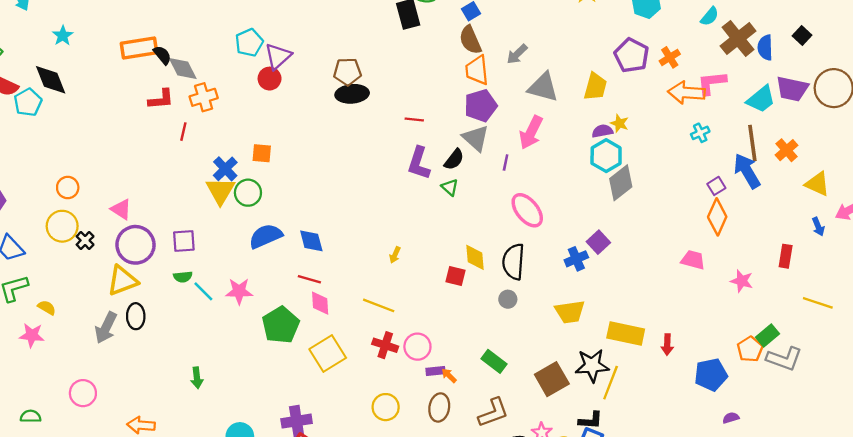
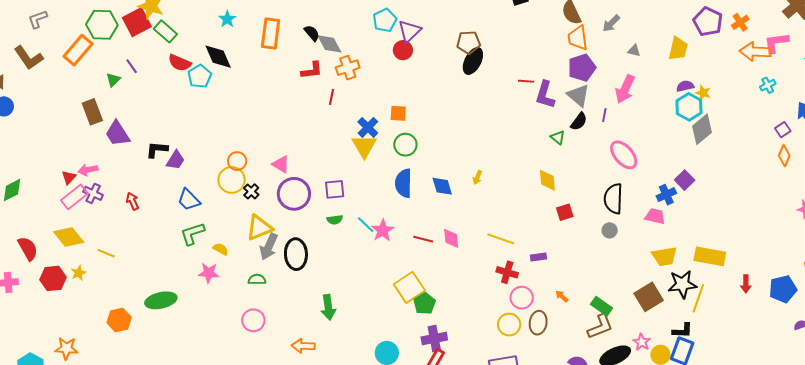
orange rectangle: (139, 48) -> (271, 34), moved, turned -72
gray triangle: (543, 87) -> (634, 51), size x0.5
black ellipse: (352, 94) -> (473, 61), turned -56
yellow star: (619, 123) -> (703, 93), moved
black semicircle: (454, 159) -> (579, 122), moved
purple L-shape: (419, 163) -> (545, 95), moved
orange circle: (68, 188) -> (237, 161), moved
green circle: (248, 193) -> (405, 145), moved
orange diamond: (717, 217) -> (784, 156), size x0.7
blue semicircle: (266, 236) -> (404, 183), turned -64
yellow arrow: (395, 255) -> (477, 177), moved
yellow diamond: (475, 257) -> (547, 180), moved
pink trapezoid: (693, 260) -> (655, 216), moved
red square: (455, 276) -> (565, 212), turned -30
red line: (309, 279) -> (423, 239), moved
yellow triangle: (123, 281) -> (259, 228), moved
cyan line: (203, 291) -> (366, 225), moved
pink star: (239, 291) -> (383, 230), turned -30
yellow trapezoid: (570, 312) -> (664, 256), moved
black ellipse: (136, 316) -> (296, 254), size x1.4
green pentagon: (281, 325) -> (425, 304), moved, size x0.7
gray arrow: (106, 328) -> (269, 247), moved
red arrow: (667, 345) -> (746, 284), moved
pink circle: (417, 347) -> (522, 298), moved
yellow square: (328, 354) -> (409, 287), moved
green rectangle: (494, 361) -> (601, 306), moved
purple rectangle: (435, 371) -> (538, 257), moved
green arrow: (197, 378) -> (328, 307), moved, size x1.4
brown ellipse: (439, 407) -> (538, 323), moved
green semicircle: (31, 416) -> (257, 279), moved

